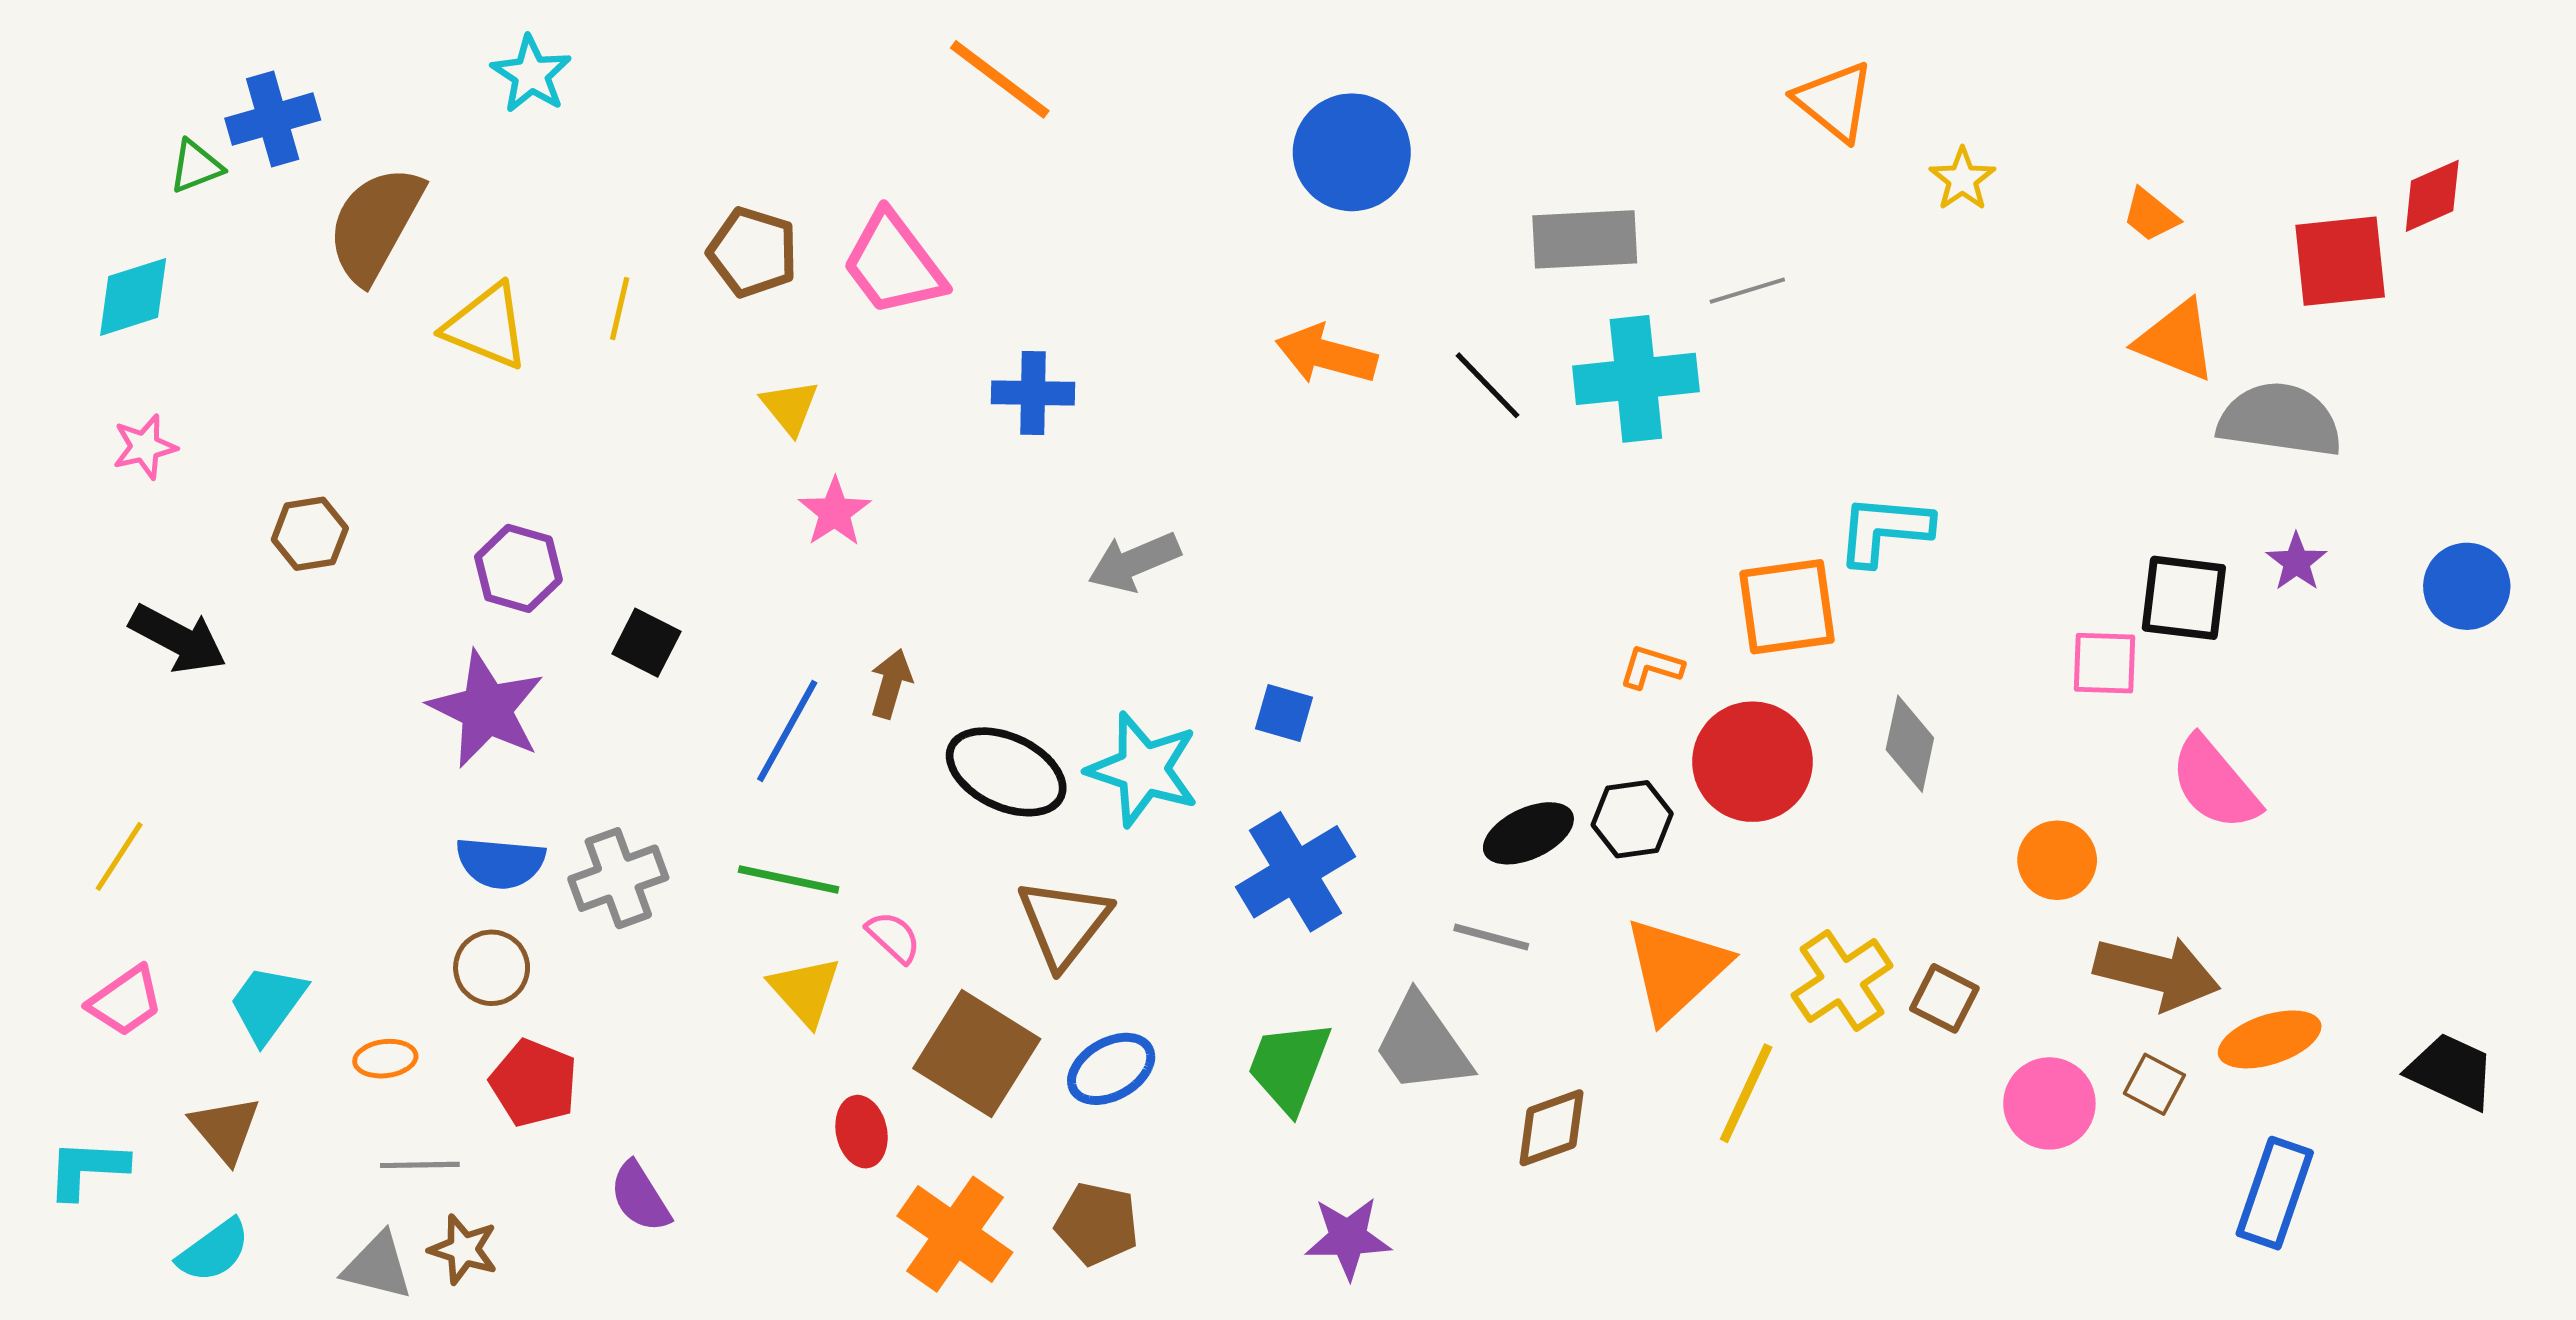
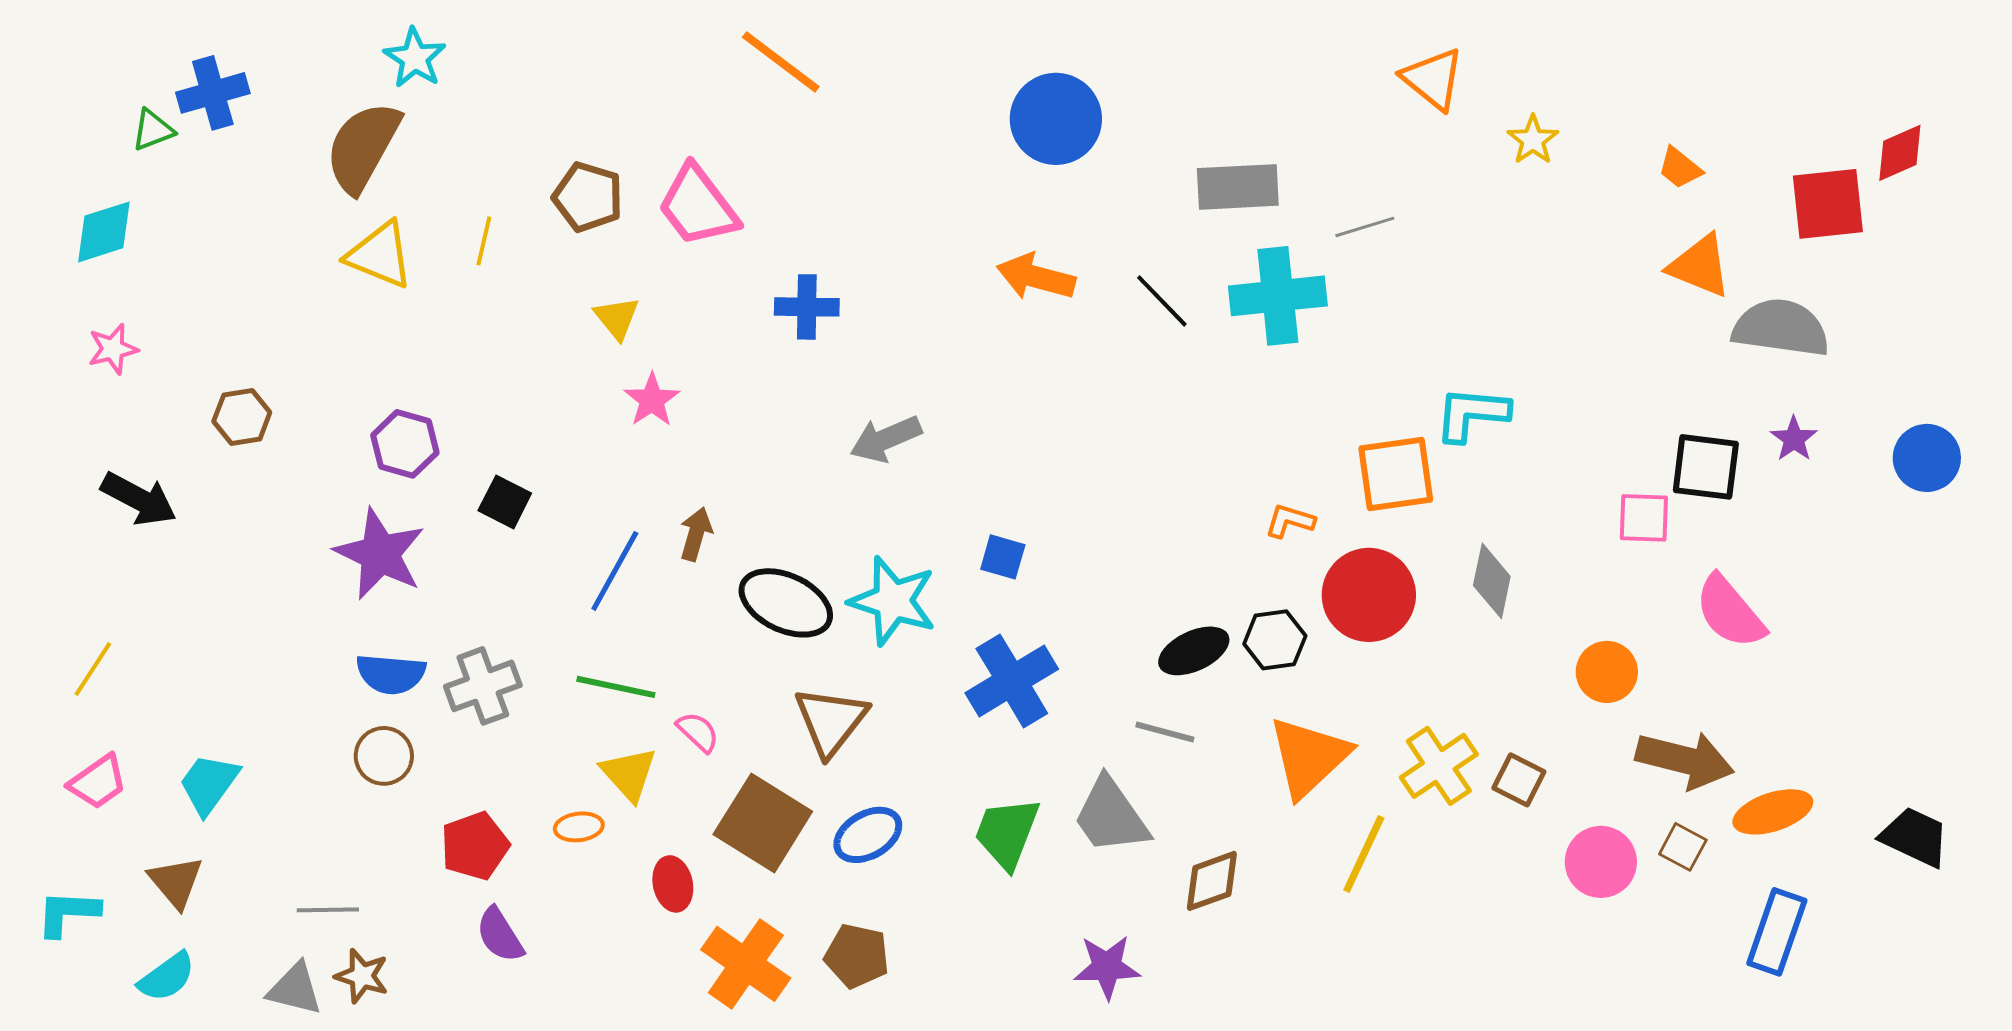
brown semicircle: (375, 224) -> (363, 147), moved
orange ellipse: (385, 1059) -> (579, 827), moved
red pentagon: (534, 1083) -> (475, 846), moved, turned 30
purple star: (1348, 1238) -> (1107, 967), moved

